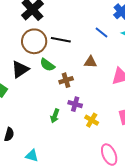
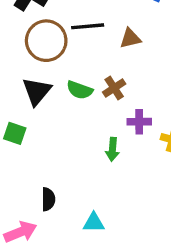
brown triangle: (90, 62) -> (130, 38), moved
green semicircle: (47, 65) -> (80, 90), moved

